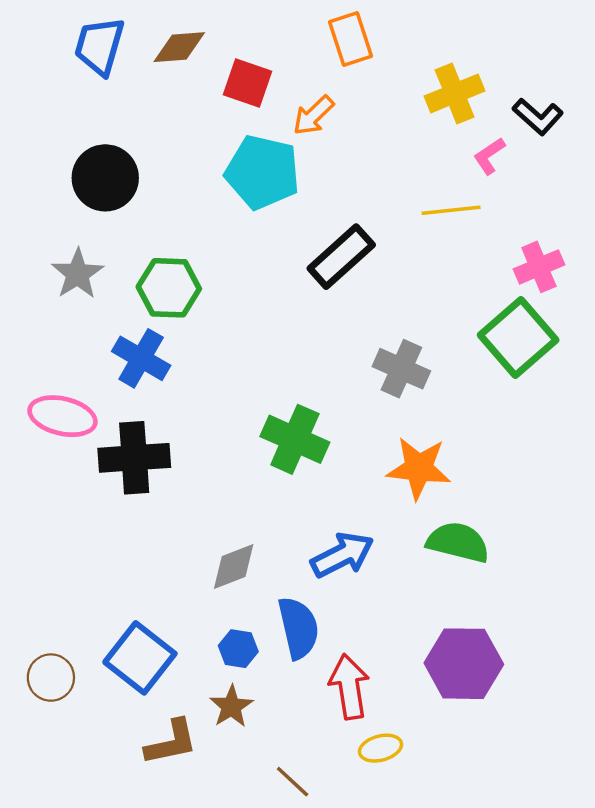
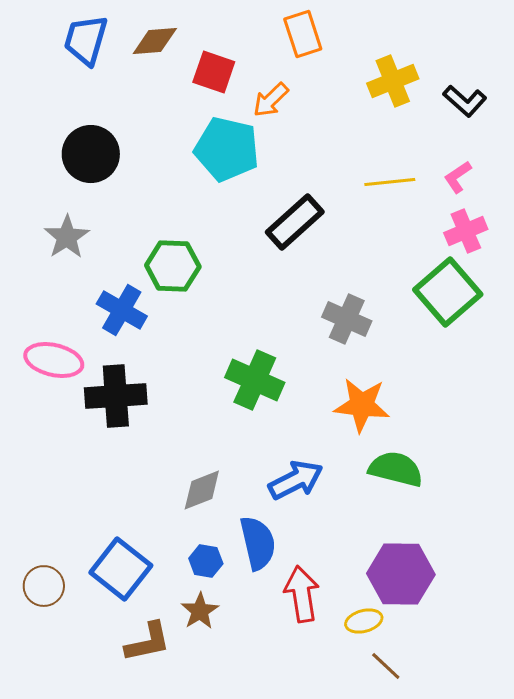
pink L-shape: (489, 156) -> (458, 177), moved
green hexagon: (169, 288) -> (173, 266), moved
yellow ellipse: (381, 748) -> (364, 621), moved
brown line: (293, 782) -> (386, 666), moved

